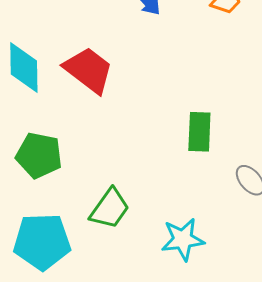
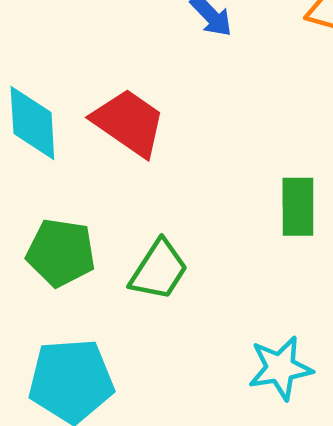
green trapezoid: (110, 209) -> (159, 270), moved

